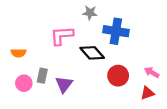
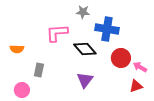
red circle: (118, 76) -> (121, 58), moved
pink circle: (24, 83) -> (22, 90), moved
purple triangle: (64, 84) -> (85, 80), moved

